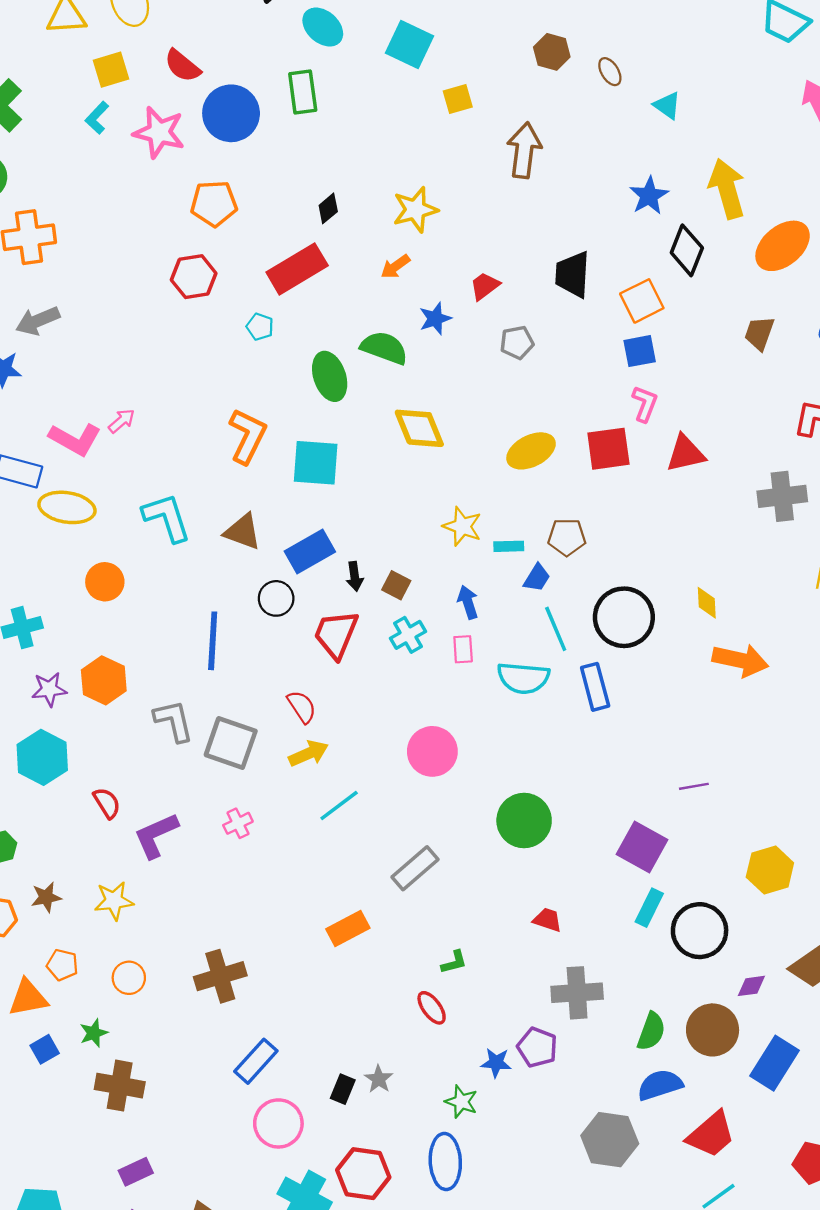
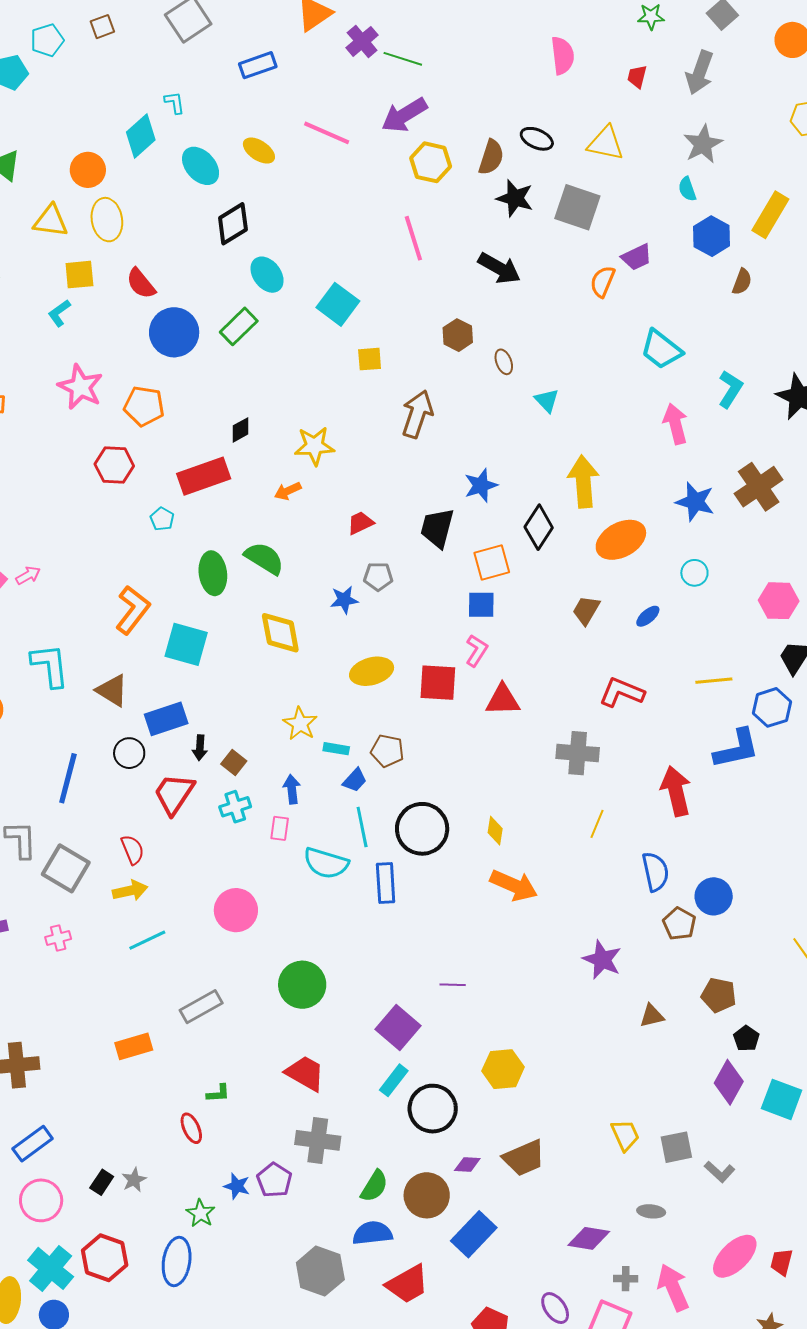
green rectangle: (303, 92) -> (239, 326), turned 42
pink star: (159, 132) -> (80, 387), moved
blue star: (649, 196) -> (481, 485), moved
blue star: (435, 319) -> (344, 600), moved
red trapezoid: (547, 920) -> (305, 1073), size x1.6

